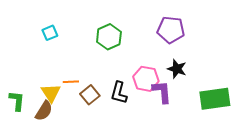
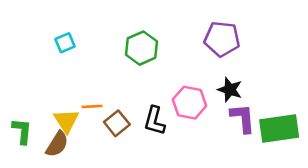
purple L-shape: (162, 92) -> (243, 118), moved

